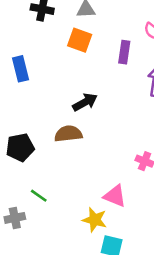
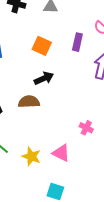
orange square: (80, 40) -> (42, 46), moved
yellow star: (95, 220) -> (31, 156), moved

